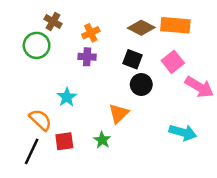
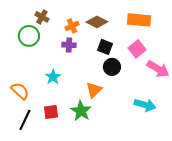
brown diamond: (141, 28) -> (97, 22), moved
orange semicircle: (40, 120) -> (20, 91), moved
green star: (102, 140) -> (81, 111), size x1.5

